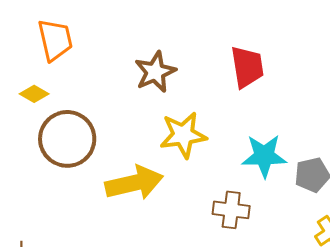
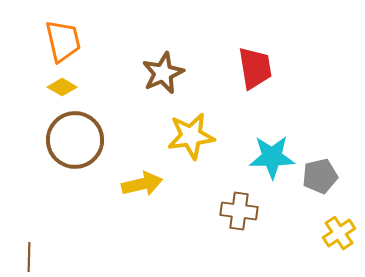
yellow diamond: (34, 94) -> (62, 87), moved
yellow arrow: (134, 183) -> (142, 184), size x0.7

